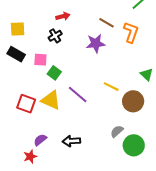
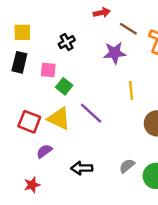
red arrow: (63, 16) -> (102, 13), moved
black rectangle: (16, 54) -> (19, 62), turned 72
yellow line: (111, 87) -> (131, 91), moved, turned 56
gray semicircle: (117, 131) -> (127, 166), moved
purple semicircle: (40, 140) -> (44, 151), moved

